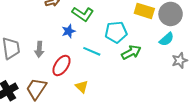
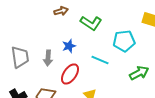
blue star: (69, 31) -> (69, 46), moved
green arrow: (131, 52) -> (139, 73), moved

